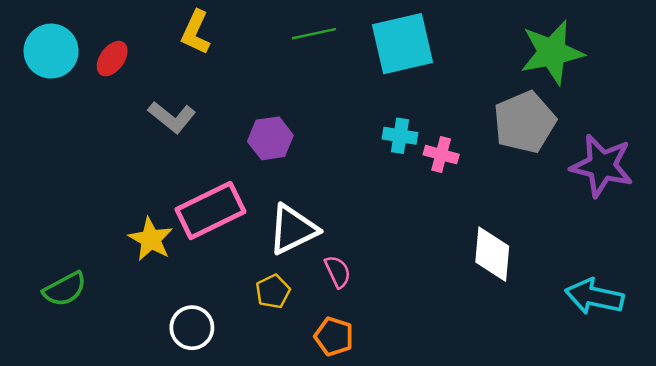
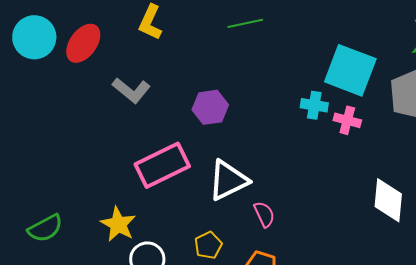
cyan square: (402, 44) -> (350, 70), moved, turned 34
red ellipse: (112, 59) -> (83, 43), size x1.4
yellow star: (151, 239) -> (118, 224), moved
yellow pentagon: (273, 292) -> (208, 245), moved

